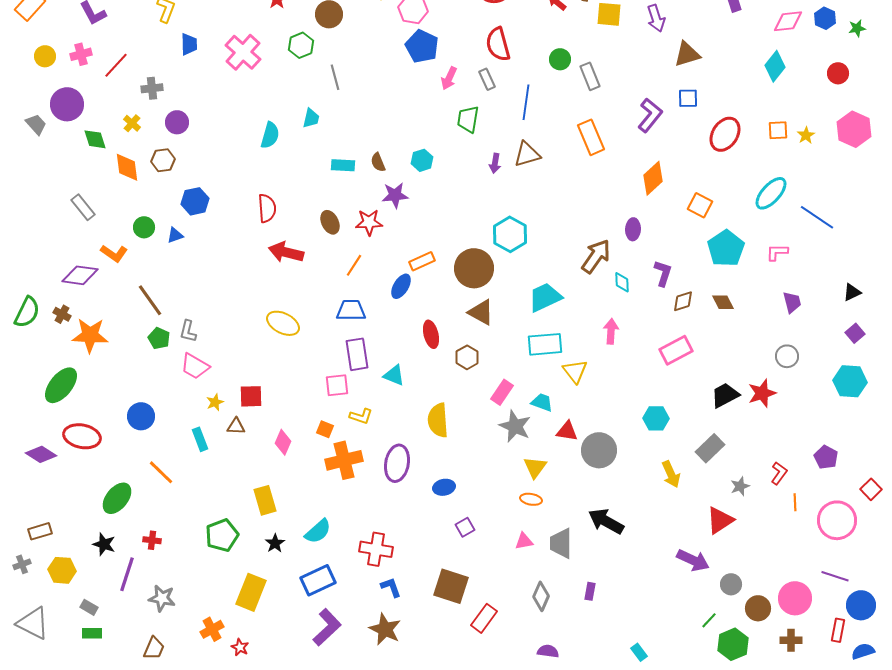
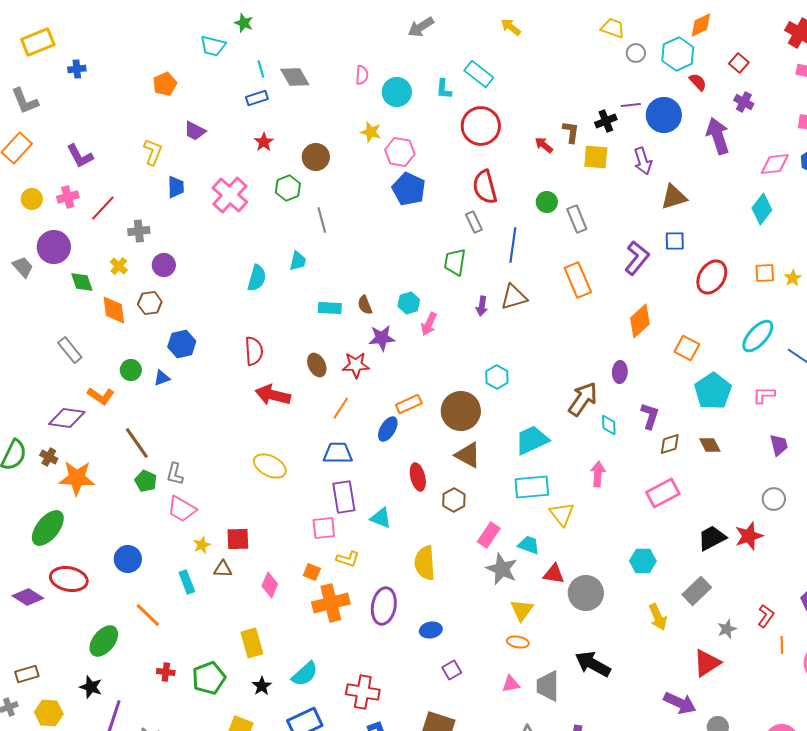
pink arrow: (449, 78) -> (429, 324), moved
cyan hexagon: (510, 234) -> (497, 377), size x0.7
red cross: (152, 540) -> (166, 672), moved

